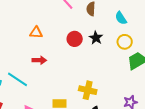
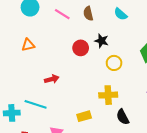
orange triangle: (36, 33) -> (28, 45), moved
yellow circle: (125, 42) -> (114, 63), moved

